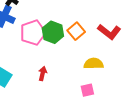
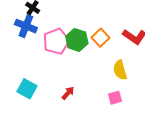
yellow semicircle: (94, 64) -> (120, 70), turned -102
red arrow: (43, 74) -> (68, 93), moved, turned 32

